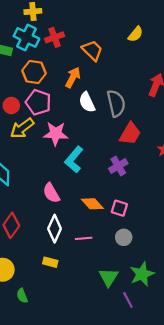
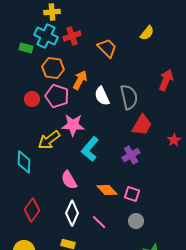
orange arrow: (73, 77) -> (80, 80), moved
yellow arrow: (22, 128) -> (49, 140), moved
pink line: (84, 238) -> (99, 222), turned 49

